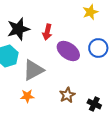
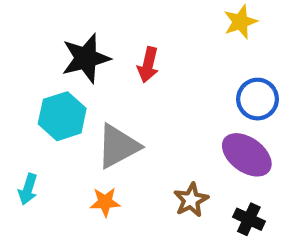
purple ellipse: (68, 51) -> (247, 155), moved

